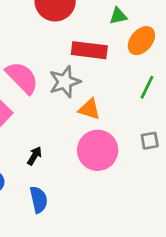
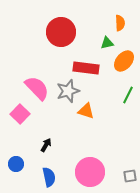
gray square: (150, 141) -> (130, 176), moved
pink circle: (98, 150) -> (90, 172), moved

